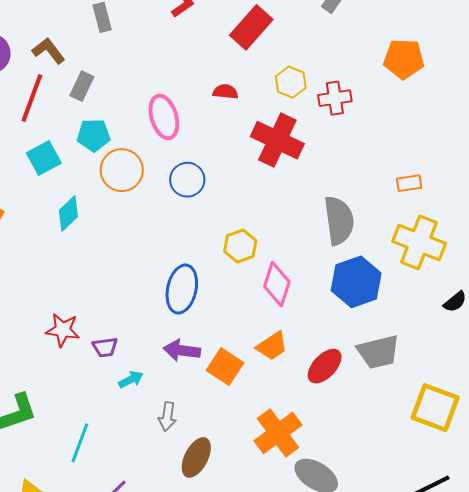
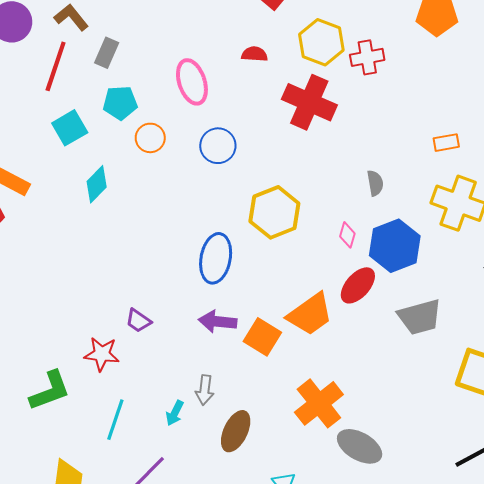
yellow hexagon: (291, 82) -> (321, 42), size x1.4
orange circle: (122, 170) -> (150, 138), size x0.7
gray semicircle: (339, 221) -> (375, 183), size x0.5
yellow hexagon: (240, 246) -> (274, 212), size x1.5
pink diamond: (277, 284) -> (347, 235), moved, size x0.6
red star: (63, 330) -> (102, 354), moved
orange trapezoid: (272, 346) -> (310, 314), size x1.4
purple trapezoid: (105, 347) -> (138, 321), turned 44
red ellipse: (325, 366) -> (358, 285), moved
cyan arrow: (131, 379) -> (175, 413), moved, turned 145

